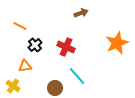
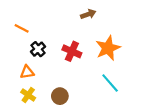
orange star: (117, 43) -> (108, 48), moved
cyan line: (77, 76) -> (110, 83), moved
yellow cross: (13, 86) -> (28, 95), moved

